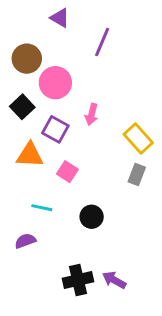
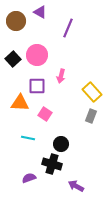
brown circle: (27, 59) -> (16, 21), moved
black square: (22, 107) -> (13, 59), moved
purple square: (55, 129) -> (37, 86), turned -30
purple semicircle: (25, 241) -> (29, 178), moved
black cross: (78, 280) -> (52, 164), moved, turned 30

